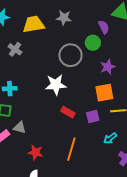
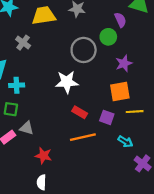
purple square: (93, 117) -> (107, 117), turned 32
cyan arrow: (110, 138) -> (125, 141), turned -112
orange line: (71, 149) -> (83, 137), moved, turned 60

